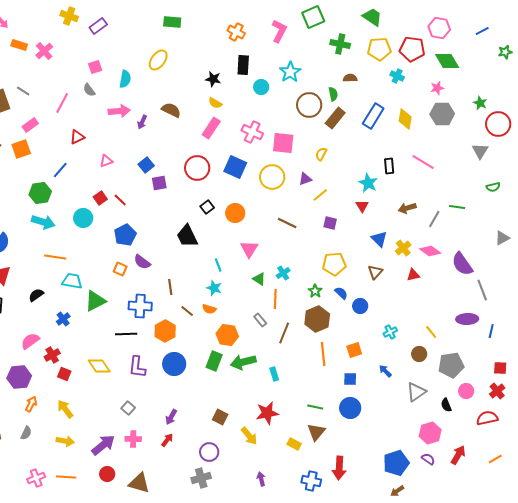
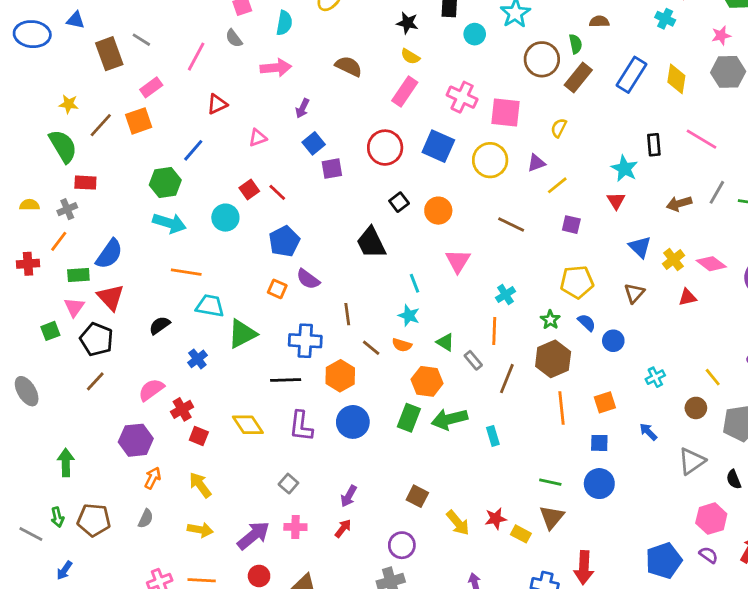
purple arrow: (142, 122) -> (302, 108), moved
gray line: (434, 219) -> (717, 192), moved
green triangle: (259, 279) -> (445, 342), moved
red star: (267, 413) -> (496, 519), moved, size x0.7

